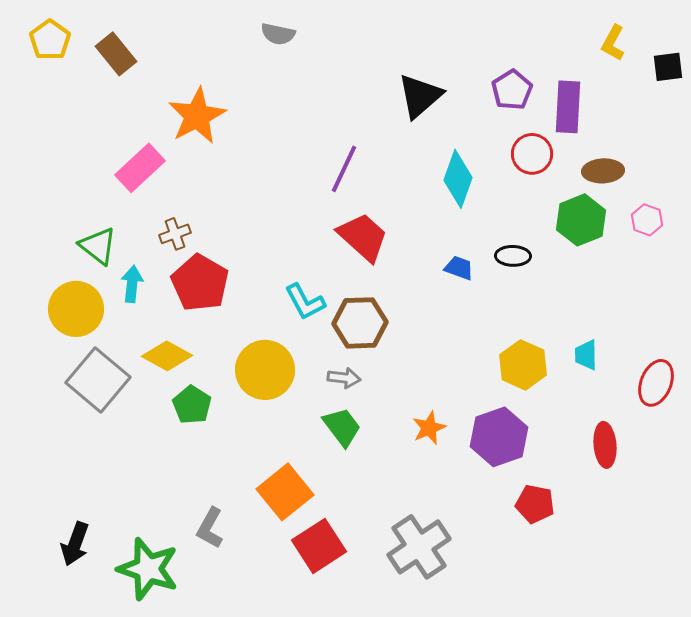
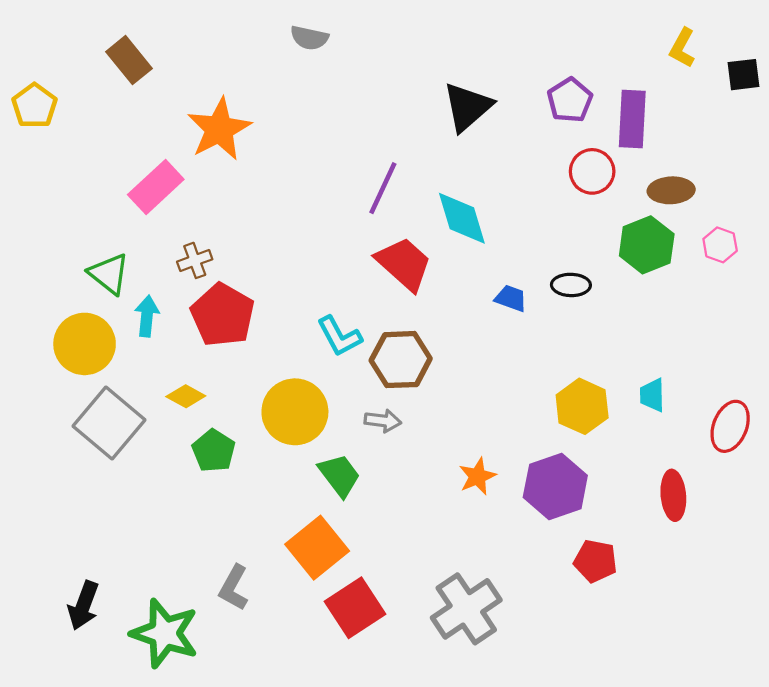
yellow pentagon: (50, 40) -> (34, 106), moved
cyan diamond: (458, 179) -> (462, 218), moved, turned -36
yellow diamond: (167, 356) -> (186, 396), size x0.7
green trapezoid: (342, 427) -> (339, 475), moved

